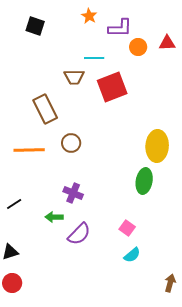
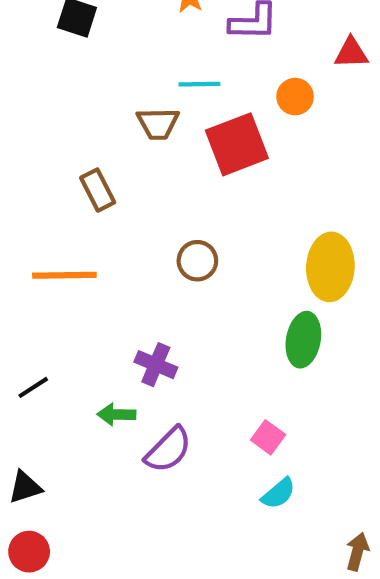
orange circle: (138, 47) -> (295, 97), moved
brown rectangle: (45, 109) -> (98, 190), size x0.7
brown circle: (71, 143) -> (197, 261), moved

